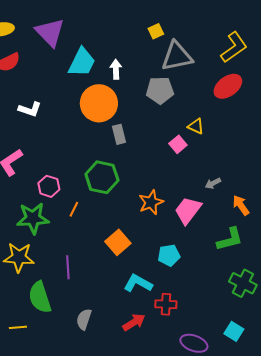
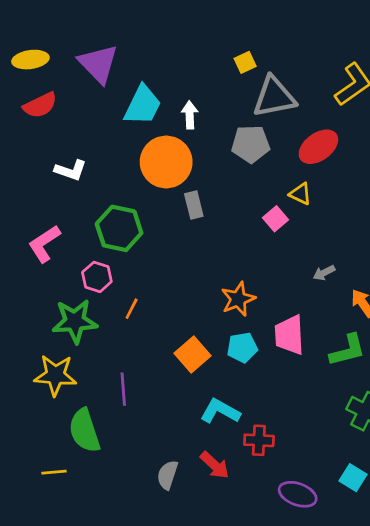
red ellipse: (228, 86) -> (318, 147), moved
green hexagon: (102, 177) -> (119, 228), moved
pink trapezoid: (188, 210) -> (289, 335), moved, turned -40
cyan pentagon: (169, 255) -> (242, 348), moved
gray semicircle: (84, 319) -> (168, 475), moved
red arrow: (134, 322) -> (215, 465), turned 75

